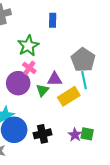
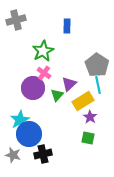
purple triangle: (55, 79) -> (69, 84), turned -42
black cross: (42, 134) -> (43, 154), moved
green square: (87, 134) -> (88, 138), moved
purple star: (75, 135) -> (90, 117), moved

